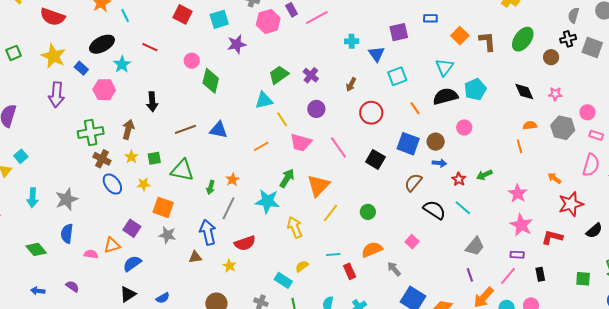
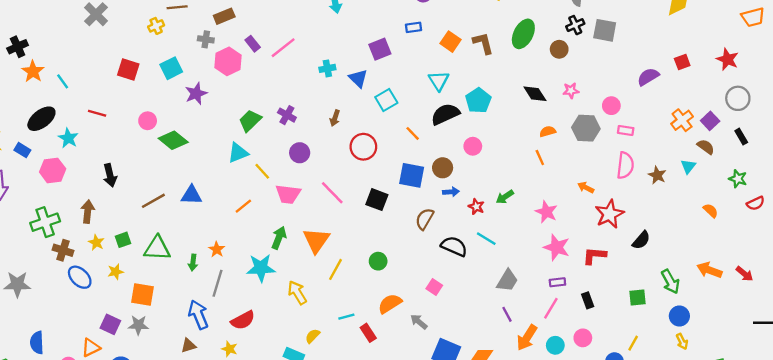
green diamond: (211, 81) -> (173, 140), turned -55
gray star: (67, 199) -> (17, 284), moved, turned 30
gray star: (167, 235) -> (138, 325), moved

